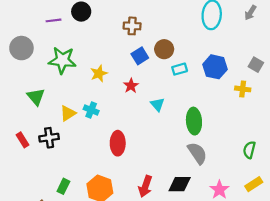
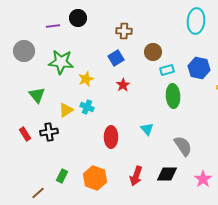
blue square: (140, 56) -> (116, 58), moved
yellow star: (99, 74) -> (86, 79), moved
cyan triangle: (157, 104) -> (147, 129), moved
green ellipse: (194, 121) -> (173, 96), moved

